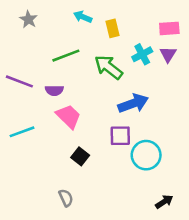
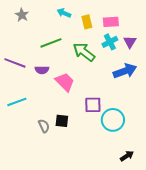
pink rectangle: (169, 28) -> (111, 22), moved
blue arrow: (133, 103) -> (125, 71), moved
pink trapezoid: (69, 116) -> (65, 82), moved
black square: (80, 156) -> (62, 121), turned -32
gray semicircle: (66, 198) -> (44, 126), moved

